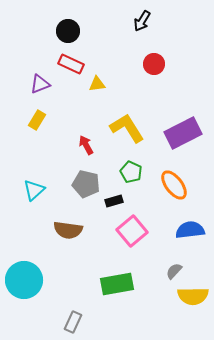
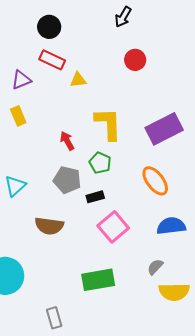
yellow rectangle: (37, 120) -> (18, 116), turned -54
yellow L-shape: (127, 128) -> (108, 124), turned 30
green pentagon: (131, 172) -> (100, 163), moved
gray rectangle: (73, 322) -> (54, 318), turned -40

